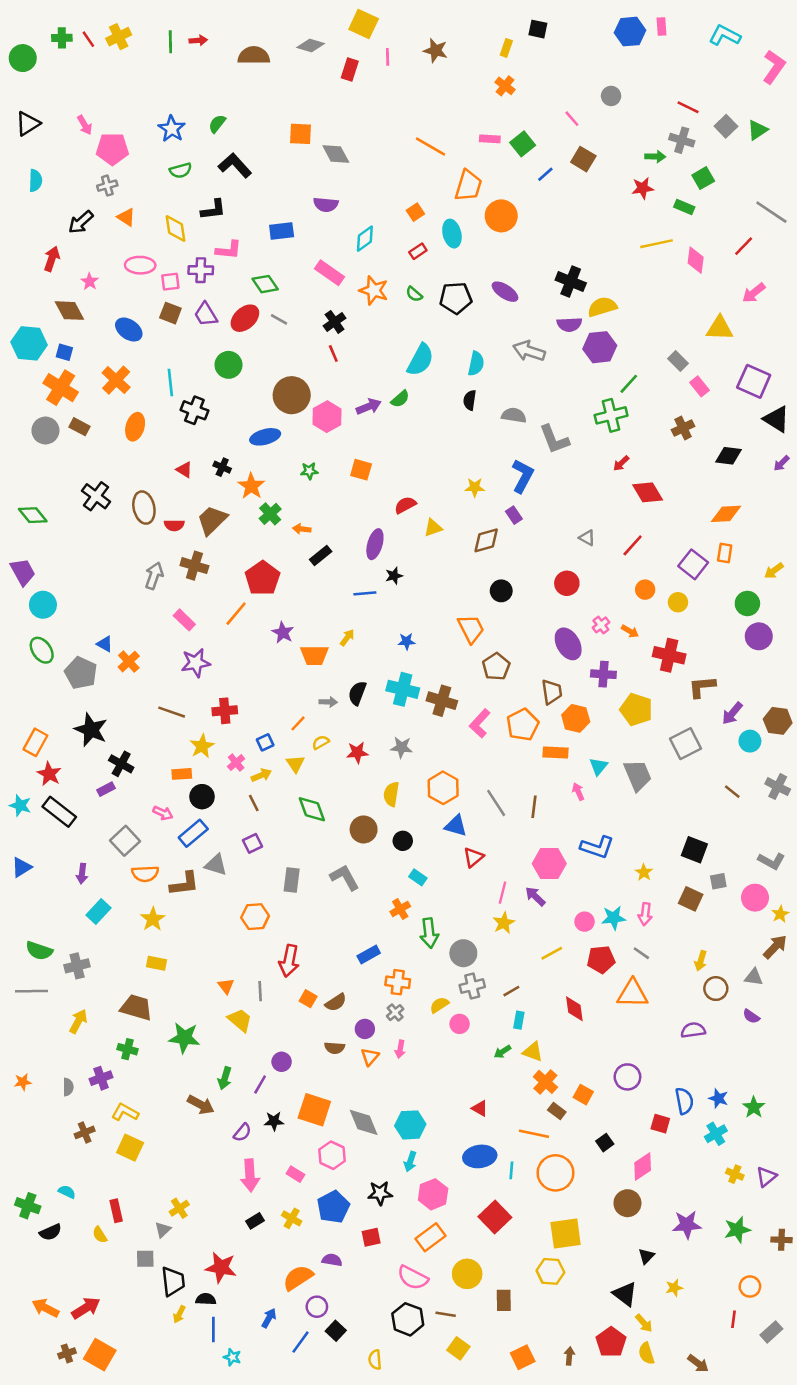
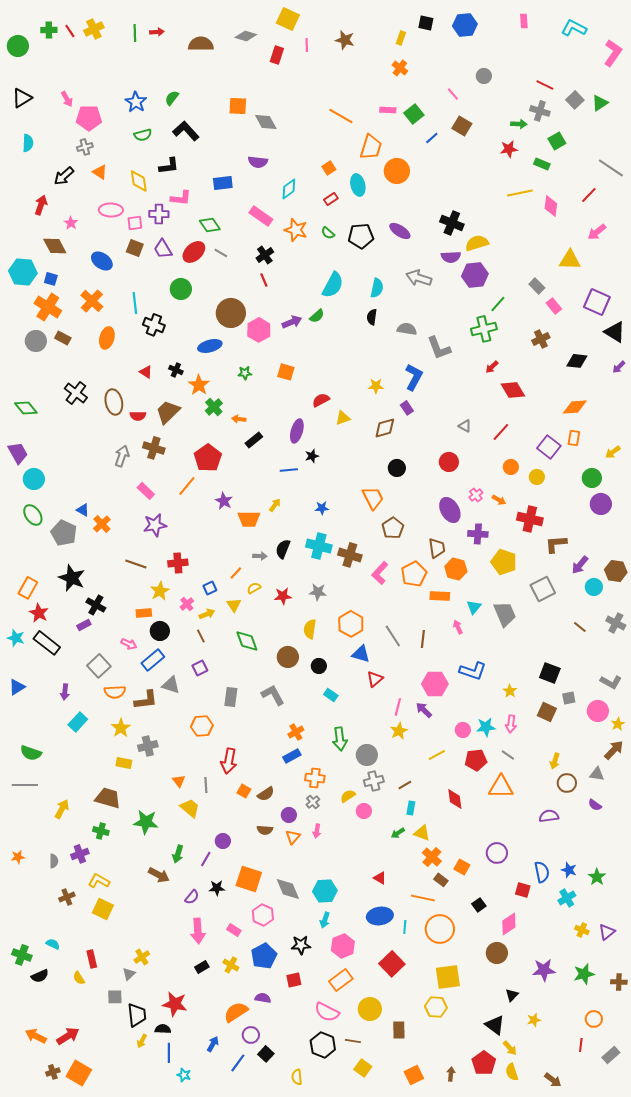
blue hexagon: (630, 32) -> (465, 25), moved
orange cross: (400, 909) -> (296, 732), moved
gray cross: (77, 966) -> (148, 746), moved

